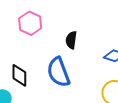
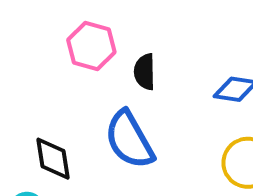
pink hexagon: (30, 23) -> (91, 46), moved

